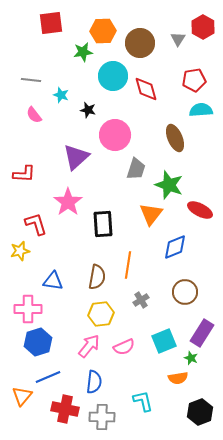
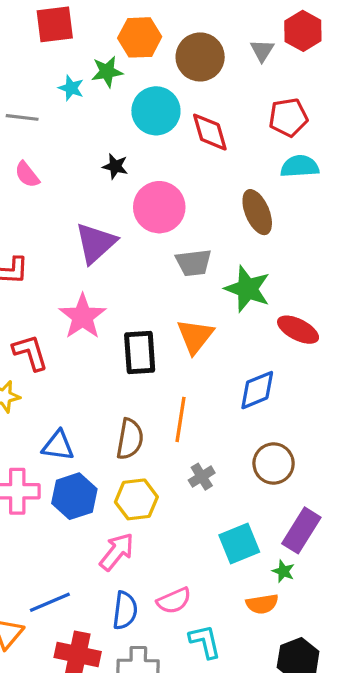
cyan star: (61, 95) -> (71, 88), moved
gray trapezoid: (136, 169) -> (194, 263), turned 65
orange triangle: (151, 214) -> (195, 336), moved
blue hexagon: (38, 342) -> (74, 496), moved
pink semicircle: (124, 347) -> (174, 601), moved

